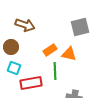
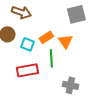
orange triangle: (69, 54) -> (65, 41), turned 42
cyan square: (14, 68) -> (27, 44), moved

